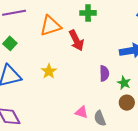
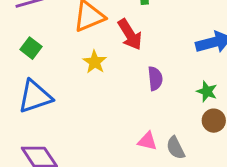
yellow star: (49, 71) -> (95, 62), moved
purple semicircle: (104, 73) -> (155, 79), moved

